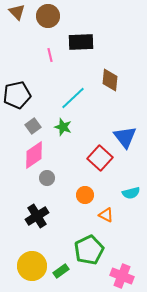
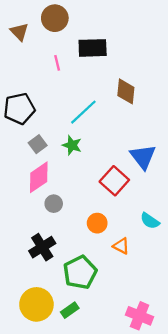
brown triangle: (17, 12) -> (19, 32), moved
cyan semicircle: (131, 193) -> (150, 221), turned 48
green pentagon: (89, 250) -> (80, 272), moved

